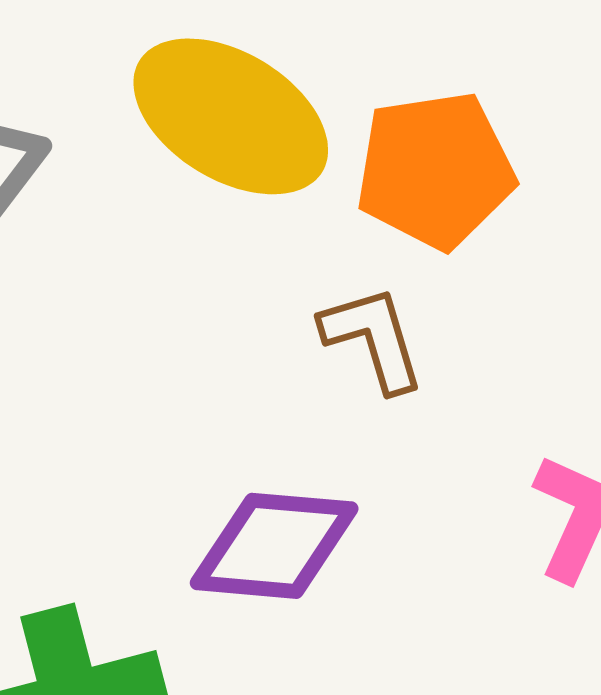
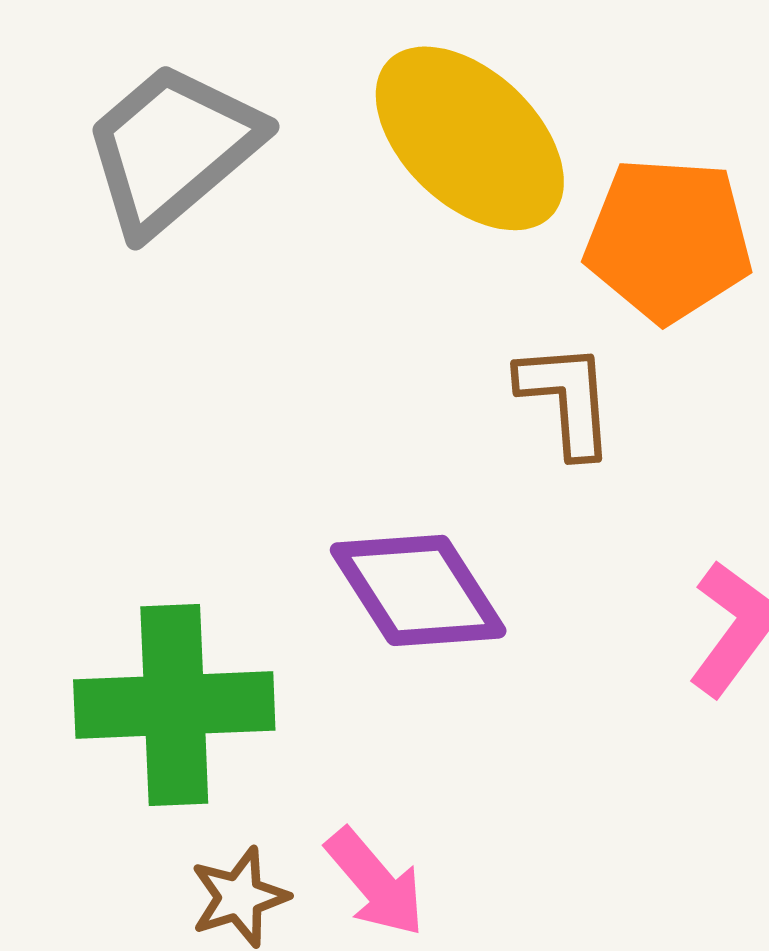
purple diamond: (274, 546) -> (418, 590), turned 40

